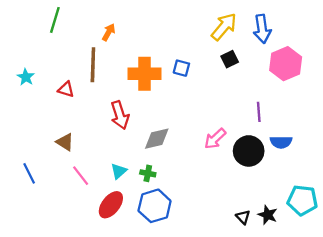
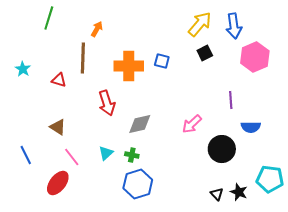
black circle: (249, 151) -> (222, 149), moved
red ellipse: (111, 205) -> (58, 183), moved

